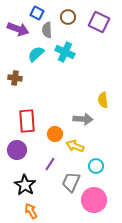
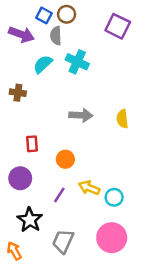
brown circle: (68, 17) -> (67, 14), moved
gray arrow: (83, 119) -> (81, 115), moved
red rectangle: (27, 121) -> (32, 144), size x0.6
yellow arrow: (75, 146) -> (89, 188), moved
gray trapezoid: (71, 182) -> (63, 241), moved
orange arrow: (31, 211) -> (14, 251), moved

